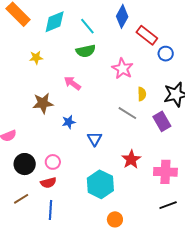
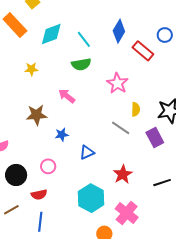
blue circle: (166, 54) -> (165, 35), moved
blue triangle: (95, 139) -> (87, 152), turned 35
pink circle: (53, 162) -> (48, 166), moved
pink cross: (165, 172) -> (127, 213), moved, turned 35
black line: (168, 205) -> (162, 183), moved

